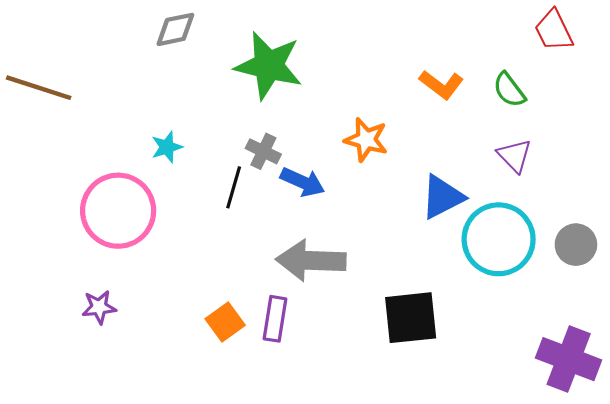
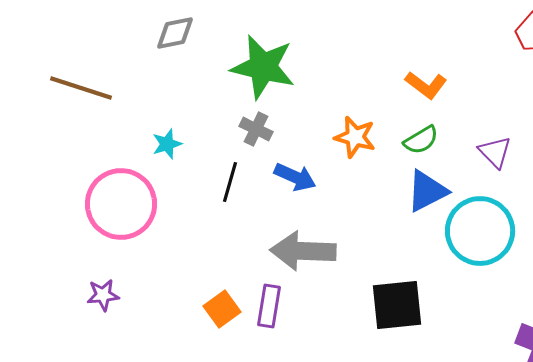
brown line: (39, 88) -> (81, 88), moved
green semicircle: (509, 90) -> (421, 140), moved, turned -84
gray cross: (263, 151) -> (256, 129), moved

